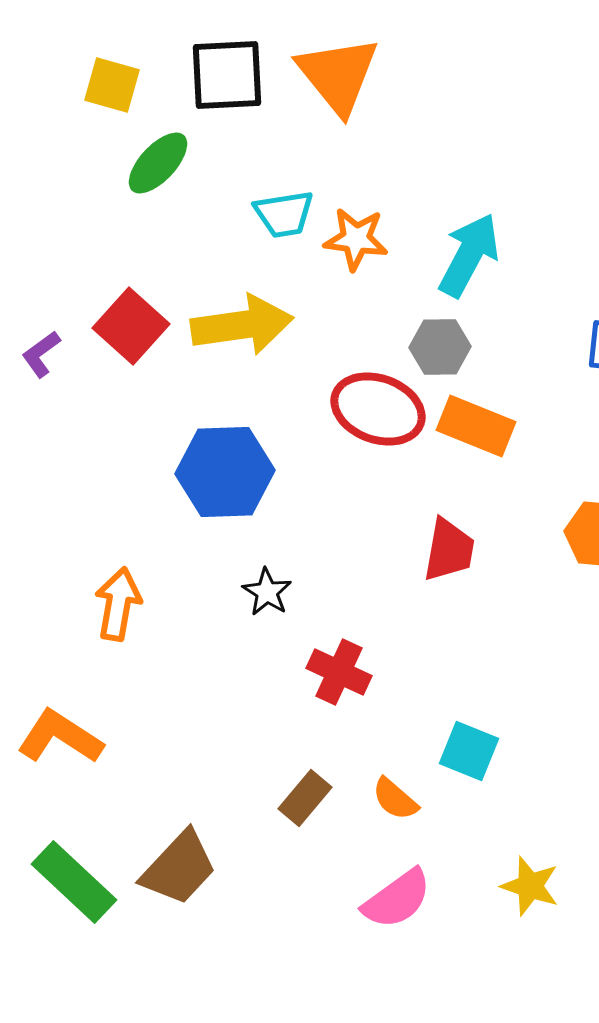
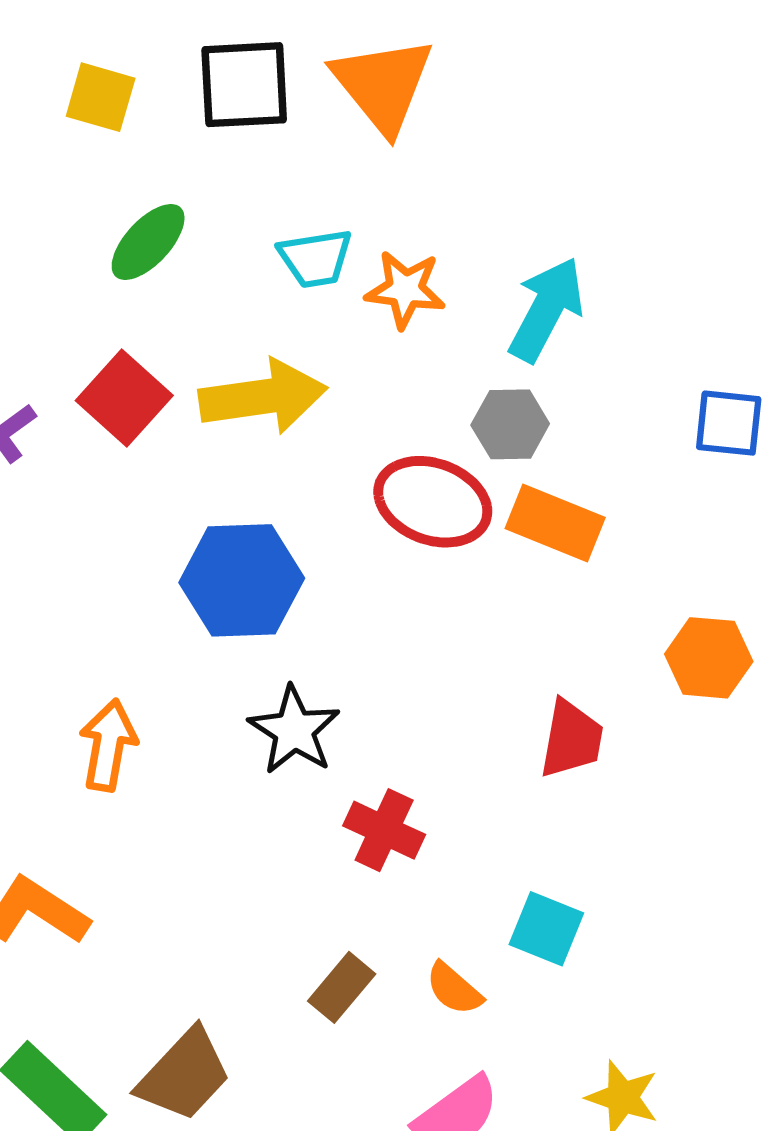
green ellipse: (158, 163) -> (148, 242), moved
red trapezoid: (449, 550) -> (571, 739), moved
black star: (267, 592) -> (294, 730), size x1.5

